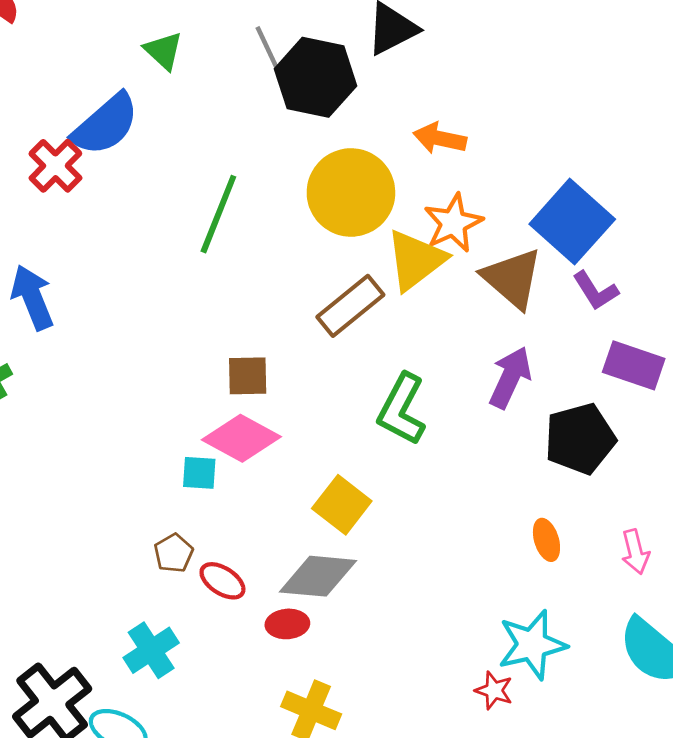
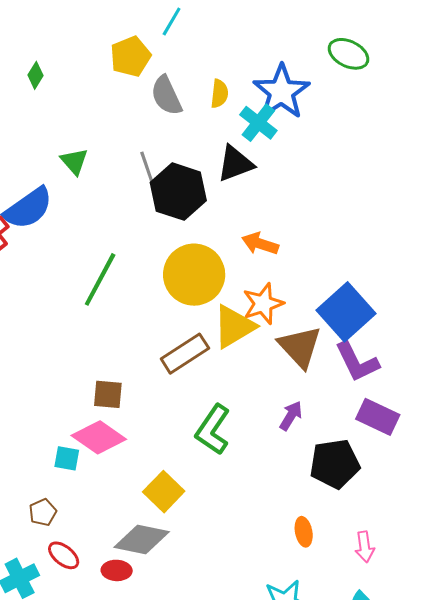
purple L-shape: (595, 291) -> (357, 362), size x1.4
purple arrow: (510, 377) -> (291, 416), size x0.7
red ellipse: (222, 581) -> (64, 555), moved

